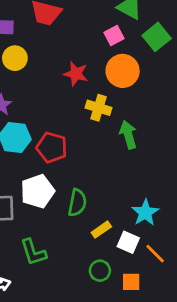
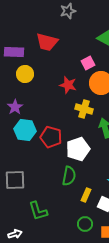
pink square: (114, 35) -> (88, 63), moved
white pentagon: (38, 191) -> (78, 149), moved
yellow rectangle: (101, 230) -> (86, 195), turned -32

